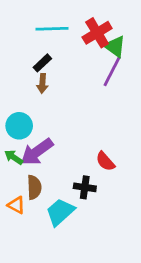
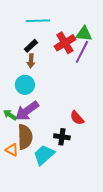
red cross: (97, 33) -> (65, 43), moved
green triangle: (115, 46) -> (84, 34), turned -30
cyan circle: (19, 126) -> (25, 85), moved
brown semicircle: (34, 187) -> (25, 137), size x1.4

